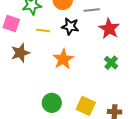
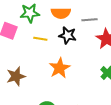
brown star: (20, 53) -> (16, 76), moved

